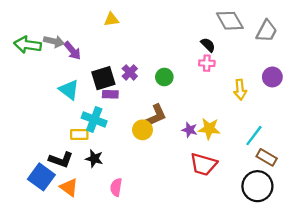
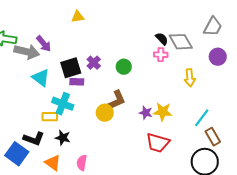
gray diamond: (230, 21) -> (181, 42), moved
gray arrow: (54, 41) -> (27, 52), moved, size x1.4
purple circle: (272, 77) -> (218, 57), moved
brown rectangle: (267, 157) -> (213, 137), turned 30
orange triangle: (69, 187) -> (53, 163), moved

